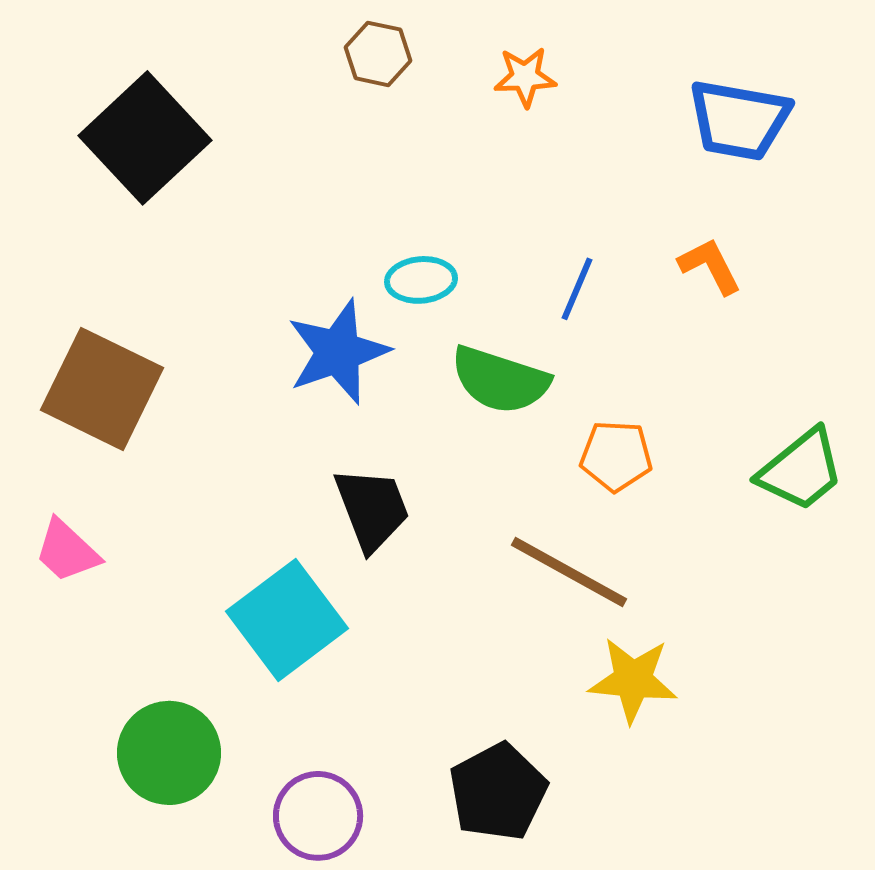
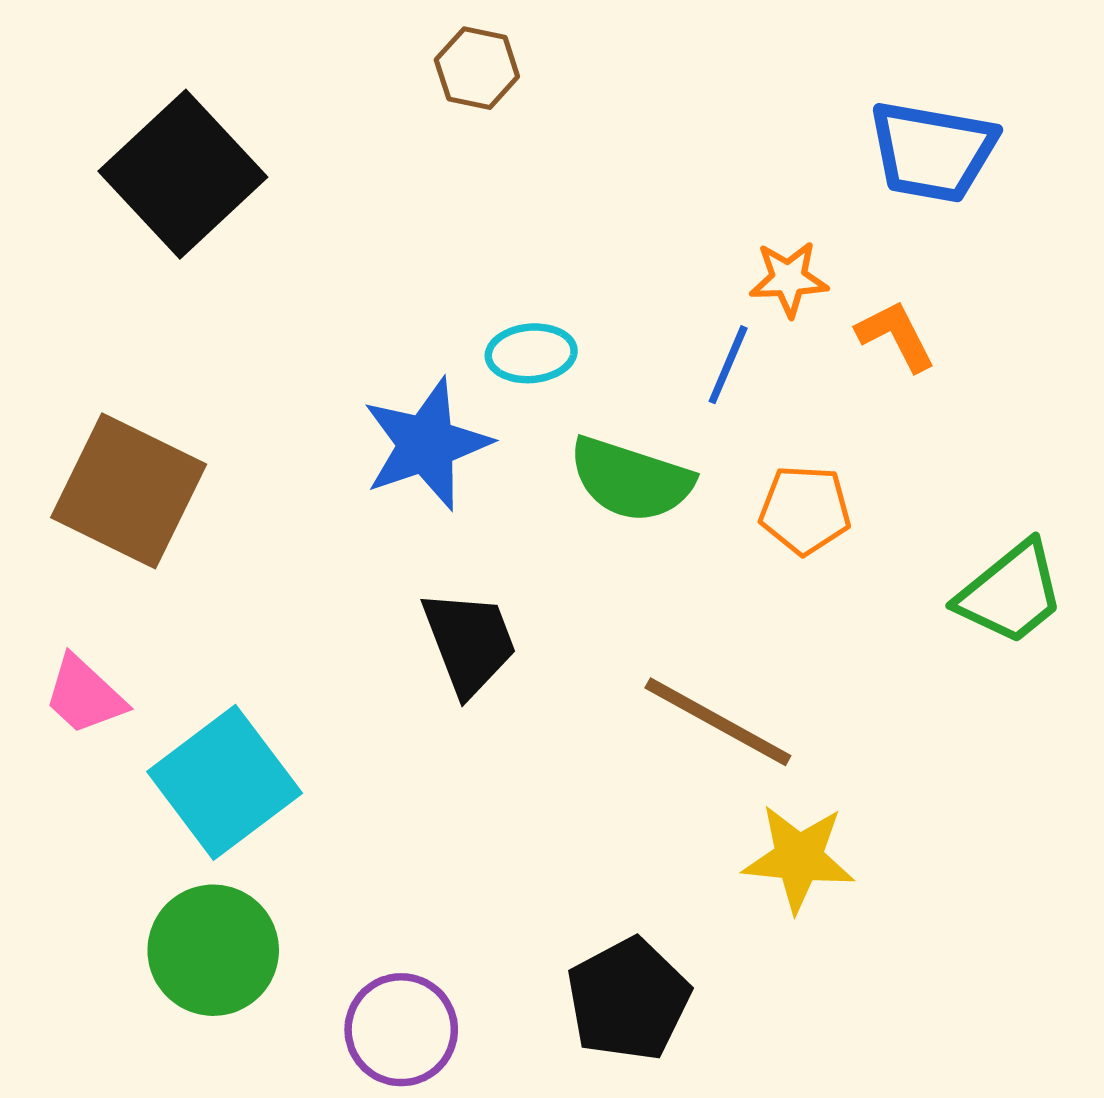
orange star: (525, 77) -> (789, 279), moved
orange pentagon: (616, 456) -> (805, 510), moved
cyan square: (287, 620) -> (225, 782), moved

